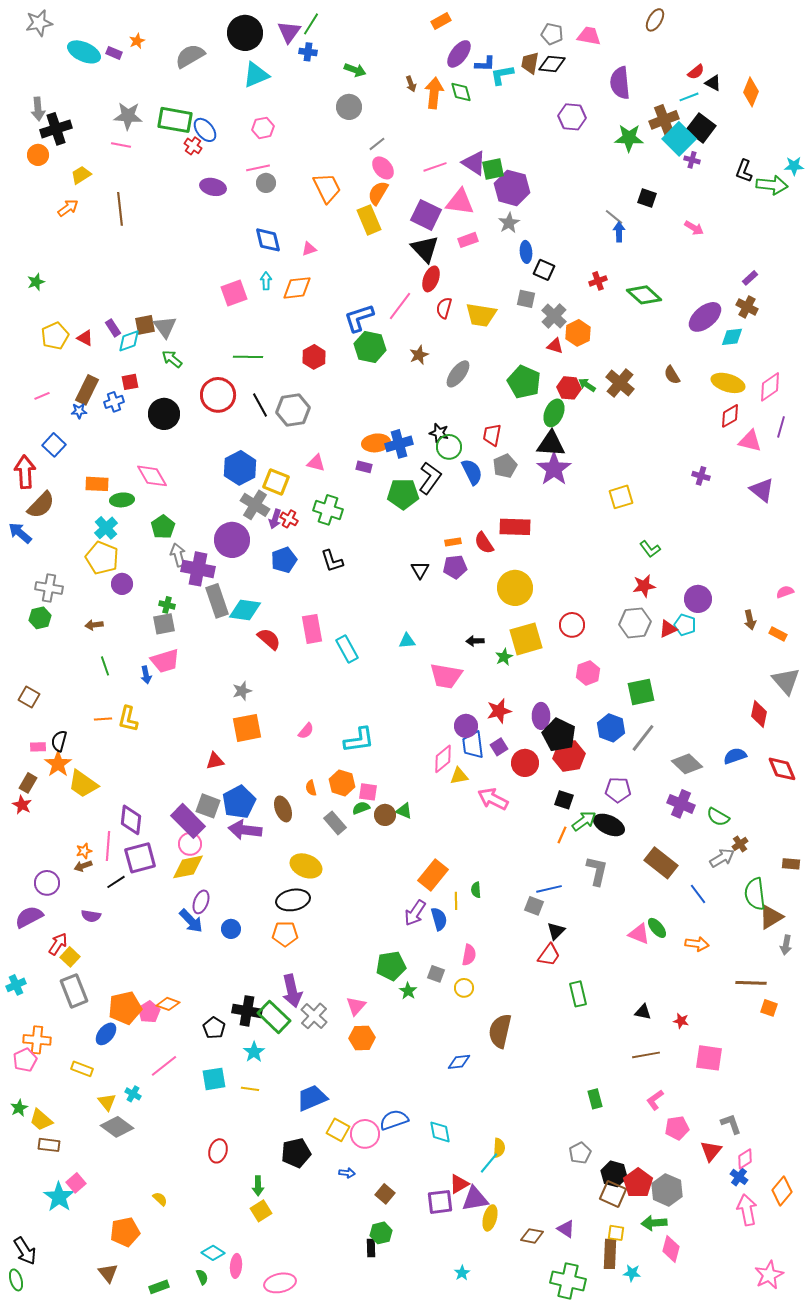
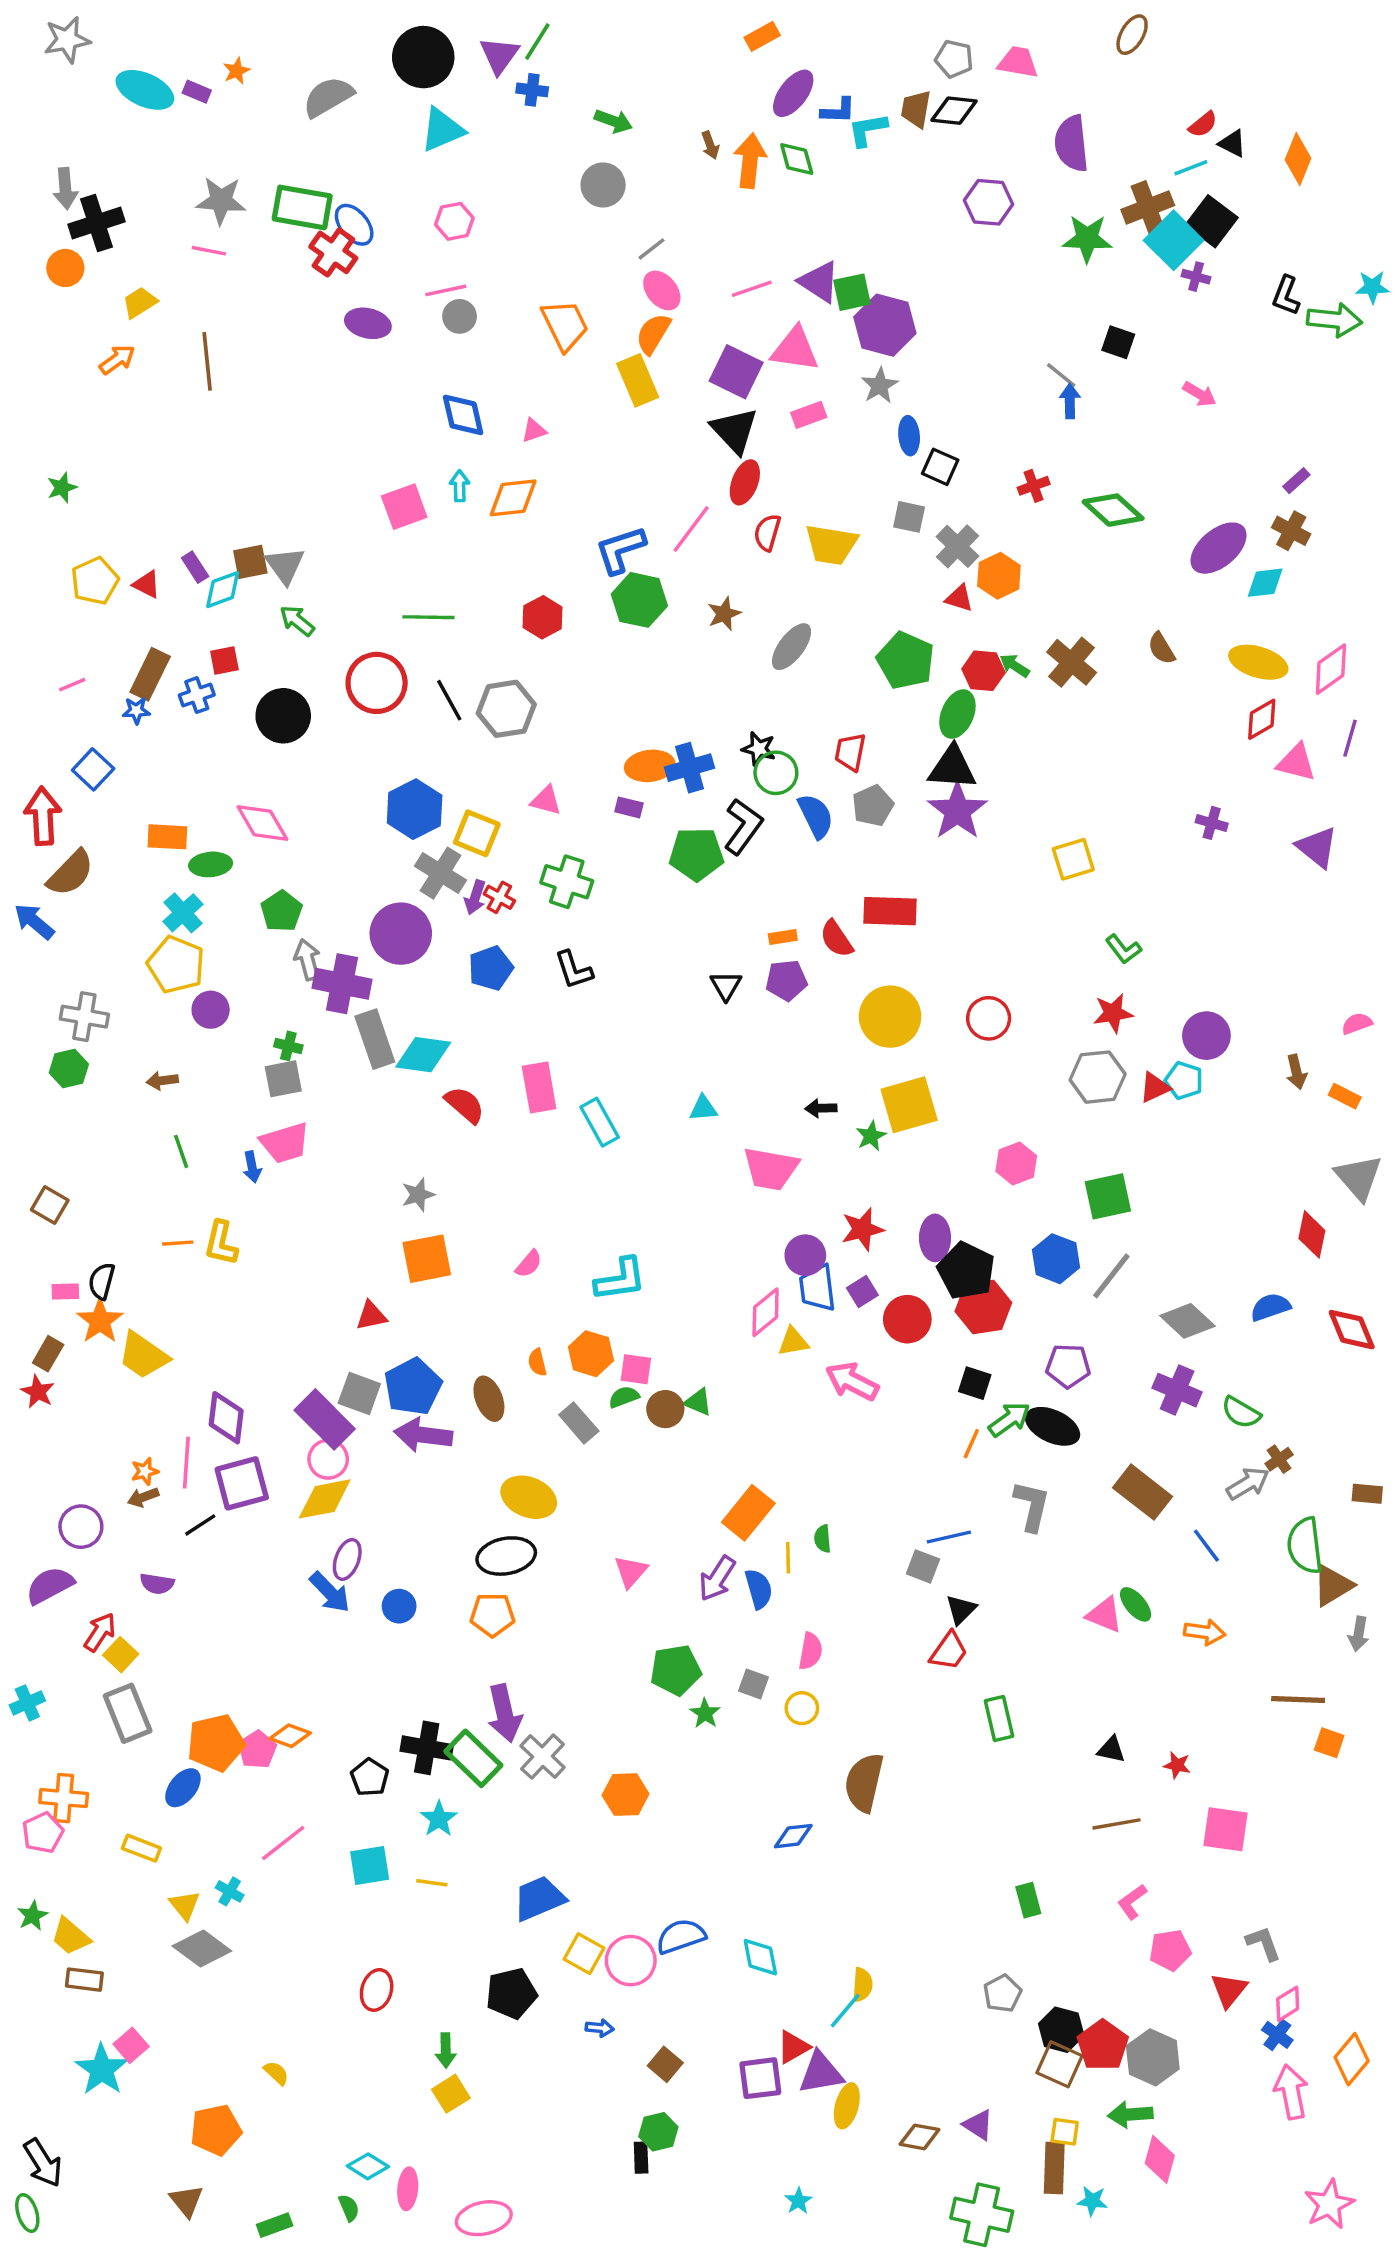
red cross: (193, 146) -> (333, 252), size x1.5
red circle: (572, 625) -> (989, 1018), moved
pink triangle: (356, 1006) -> (631, 1572), moved

